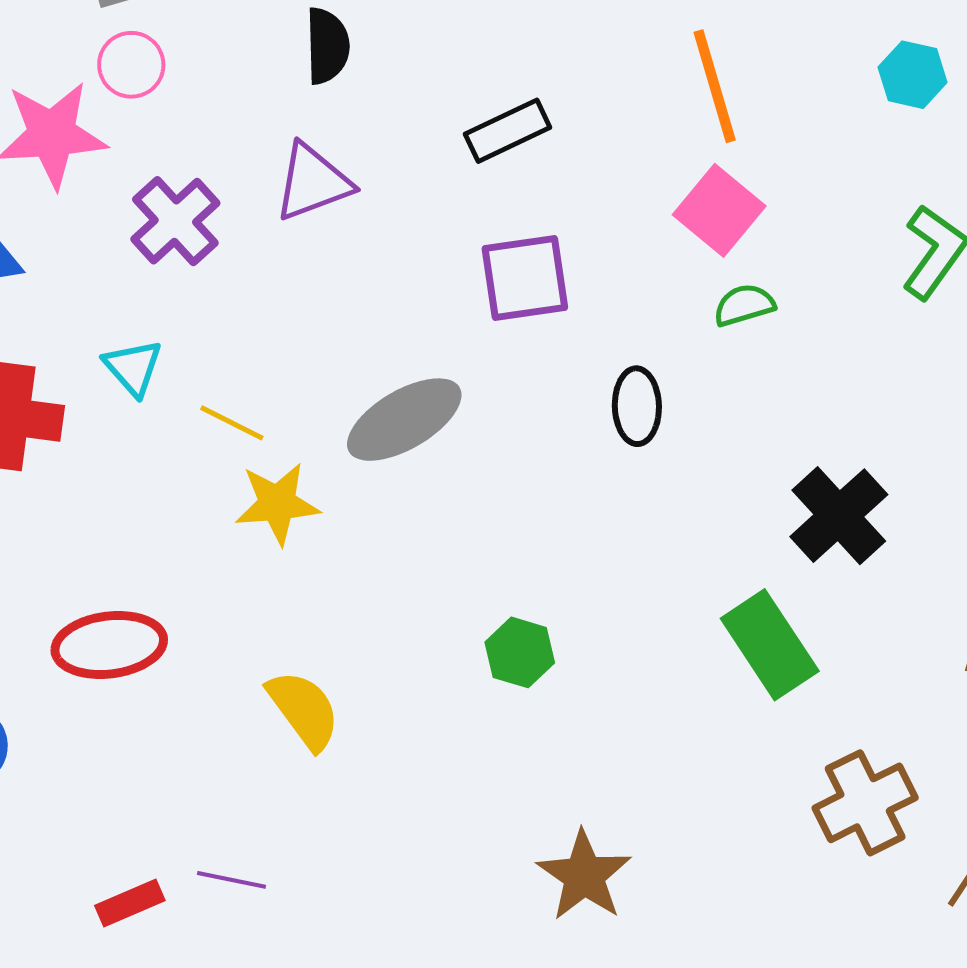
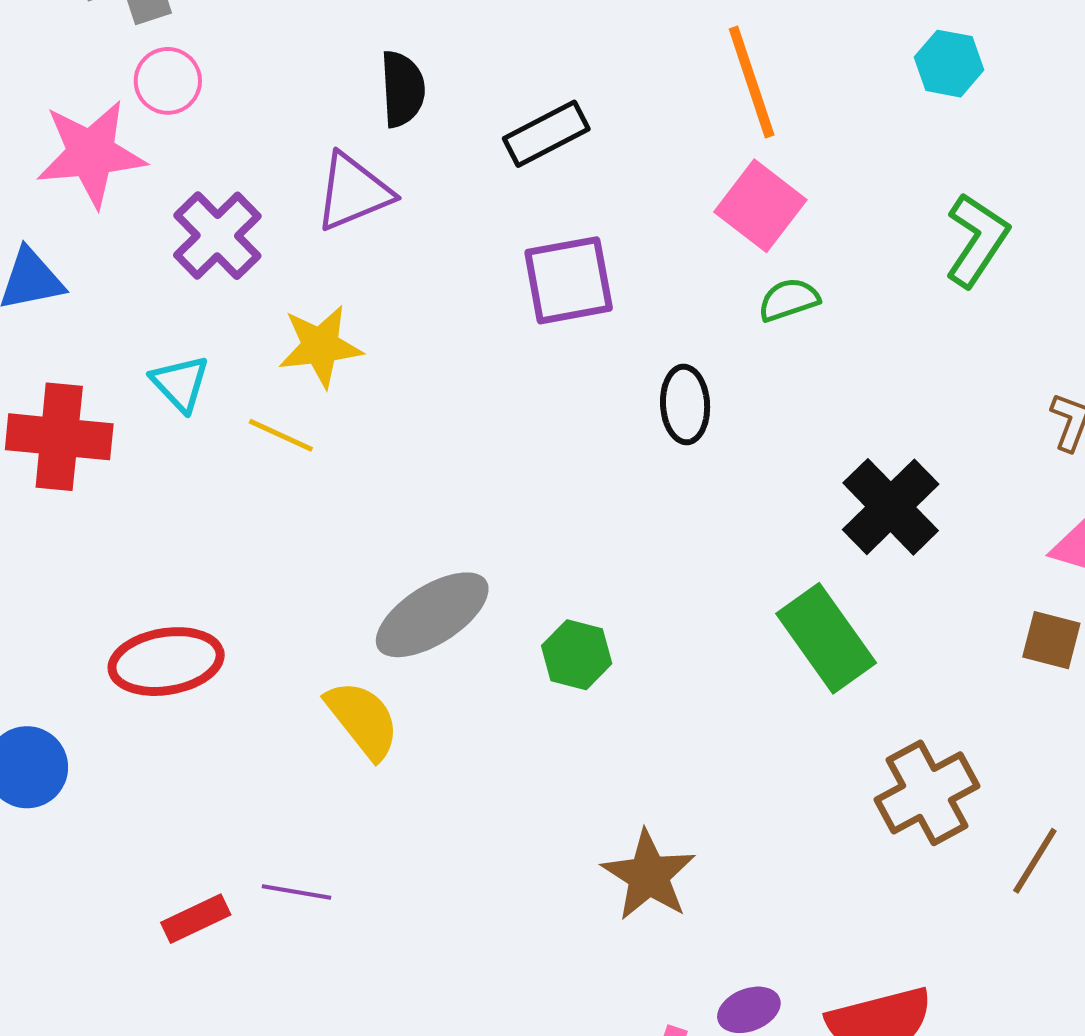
black semicircle: (327, 46) -> (402, 89), moved
gray ellipse: (404, 420) -> (432, 615), moved
yellow star: (277, 504) -> (320, 346), moved

